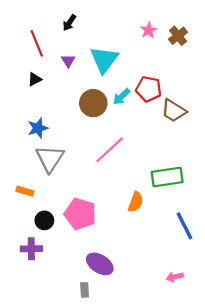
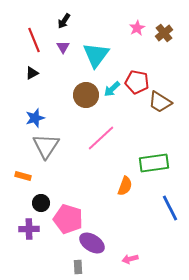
purple triangle: (68, 61) -> (63, 47), moved
pink pentagon: (80, 214) -> (68, 219), moved
pink arrow: (175, 277) -> (130, 259), moved

